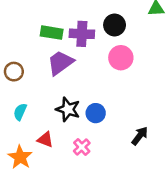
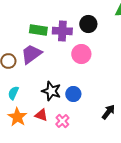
pink circle: (121, 58) -> (81, 54), moved
purple trapezoid: (60, 63) -> (31, 54), moved
red triangle: (45, 140) -> (41, 115), moved
orange star: (20, 157) -> (17, 117), moved

